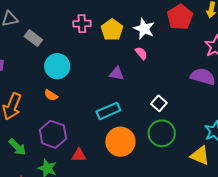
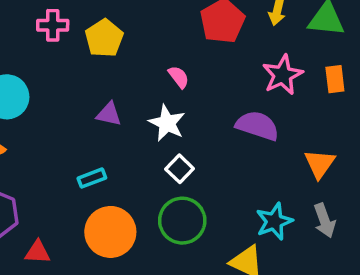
white star: (144, 29) -> (167, 123), moved
pink semicircle: (141, 53) -> (179, 77), moved
cyan rectangle: (108, 111) -> (92, 178), size x0.7

